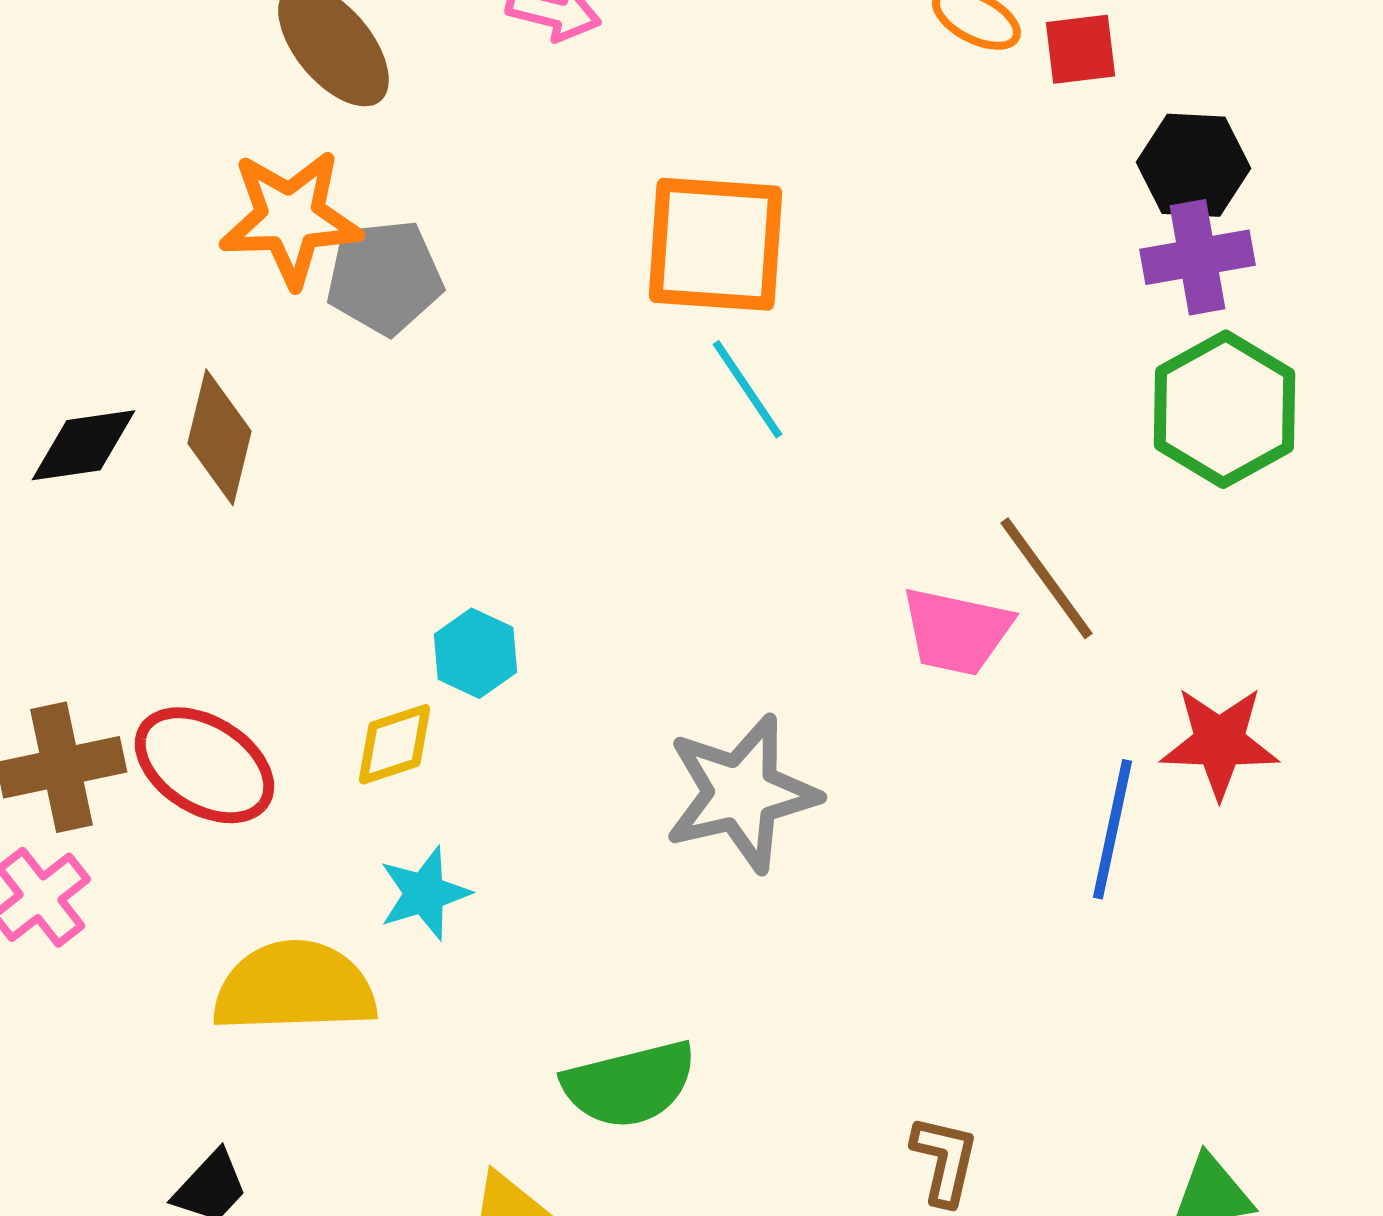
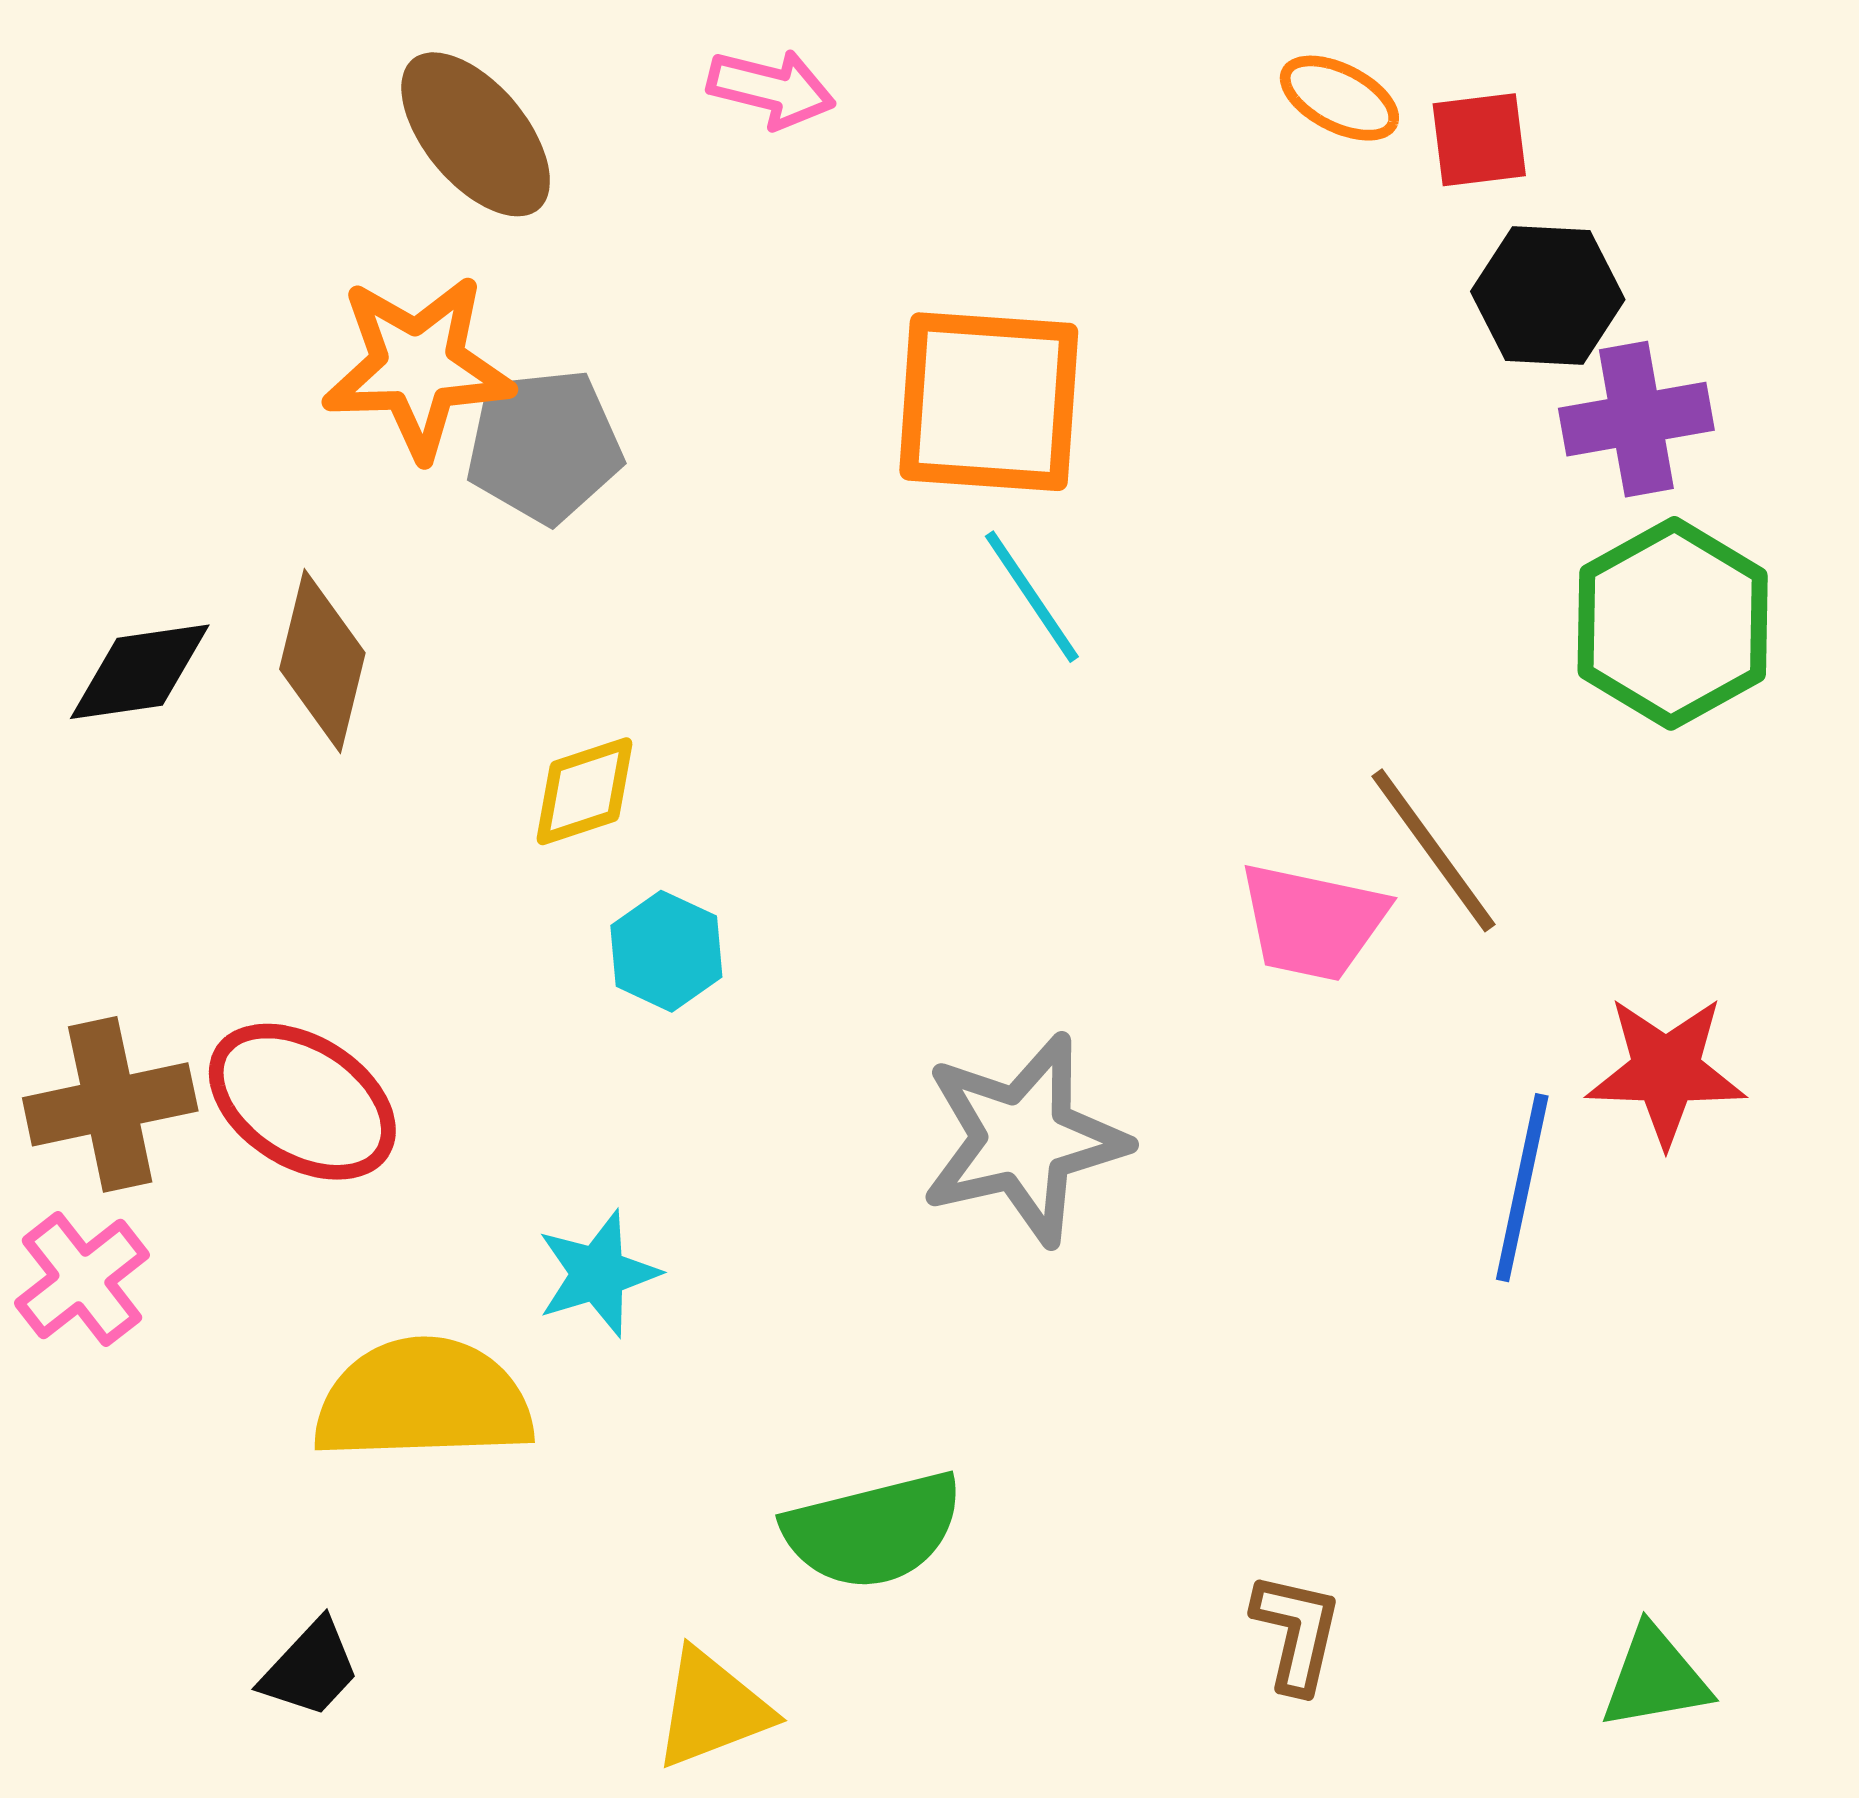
black hexagon: (1193, 165) -> (1548, 296), moved
yellow diamond: (394, 744) -> (584, 791), moved

